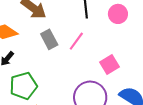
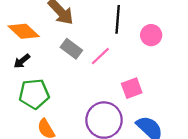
gray rectangle: (49, 39) -> (71, 49), turned -36

